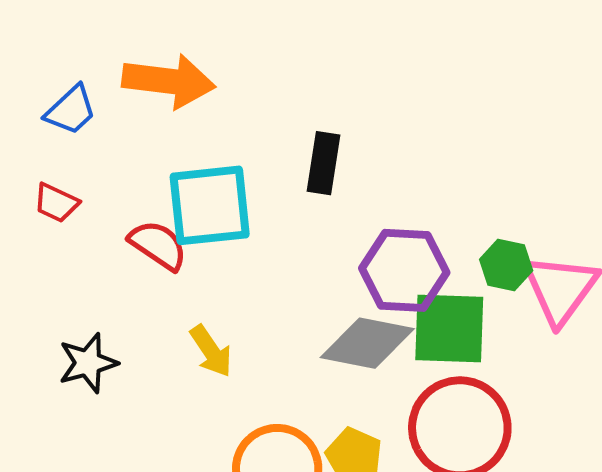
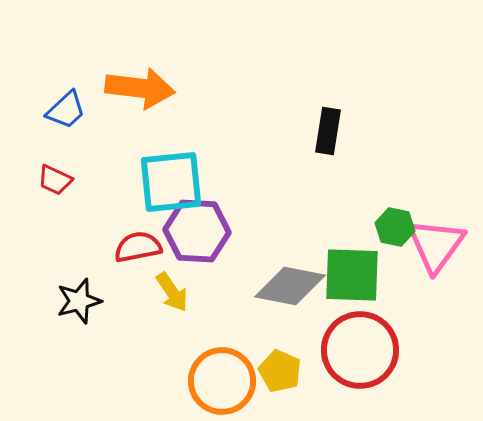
black rectangle: (323, 163) -> (328, 131), moved
red semicircle: (158, 245) -> (138, 247), moved, turned -45
purple hexagon: (404, 270) -> (197, 231), moved

